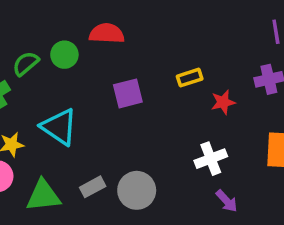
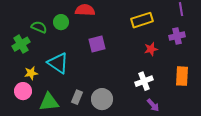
green semicircle: (26, 63) -> (39, 27), turned 63
yellow rectangle: (190, 78) -> (142, 20), moved, size x1.5
gray rectangle: (93, 187) -> (77, 97), turned -40

